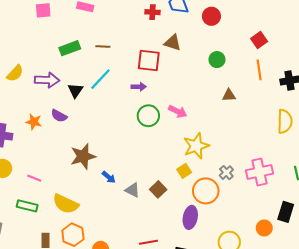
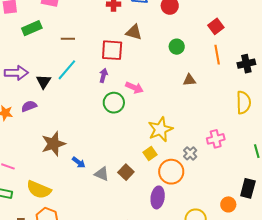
green rectangle: (70, 48) -> (32, 28), moved
purple arrow: (139, 87) -> (103, 75), turned -72
pink arrow: (178, 111) -> (134, 88), moved
purple semicircle: (59, 116) -> (29, 106), turned 133
pink cross: (259, 172) -> (216, 139), moved, size x0.7

